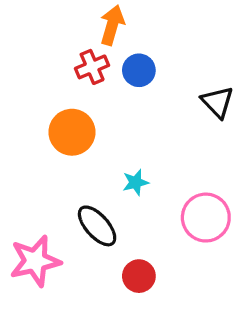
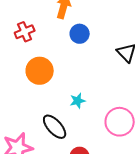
red cross: (92, 67) -> (25, 32), moved

